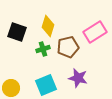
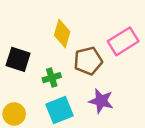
black square: (17, 32) -> (18, 59), moved
green cross: (43, 49) -> (52, 78), moved

